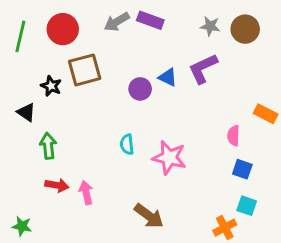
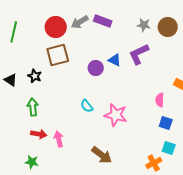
red circle: (63, 29) -> (56, 27), moved
black star: (51, 86) -> (35, 76), moved
black triangle: (26, 112) -> (11, 80), moved
cyan semicircle: (127, 144) -> (87, 106), turned -32
green star: (22, 226) -> (32, 162), moved

